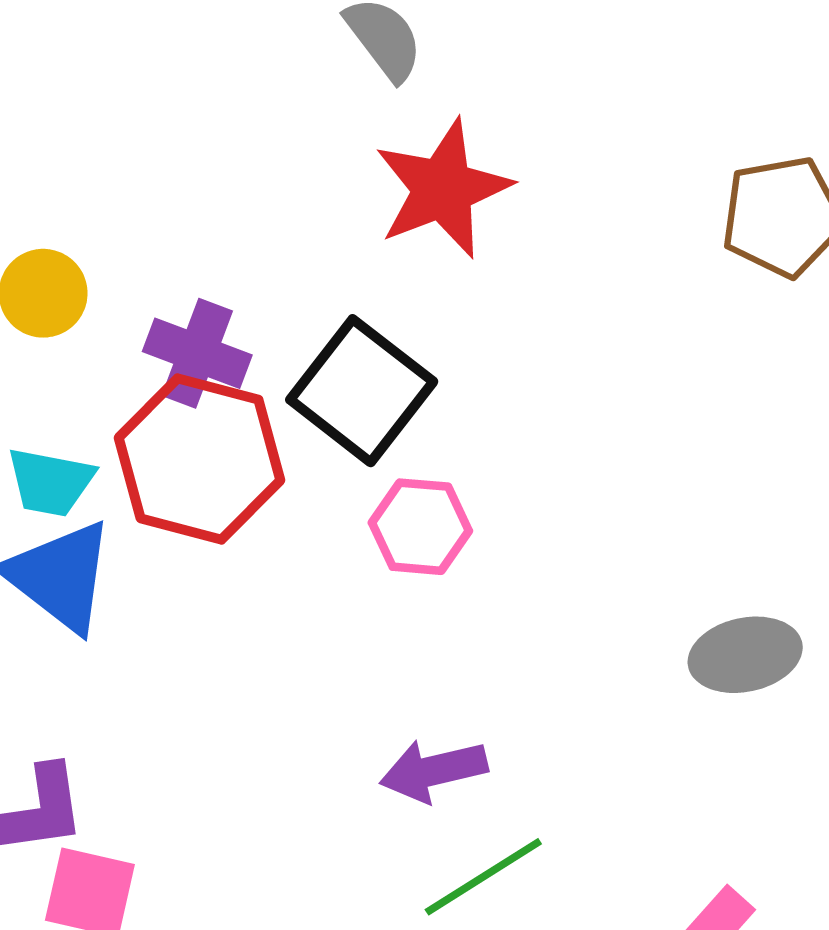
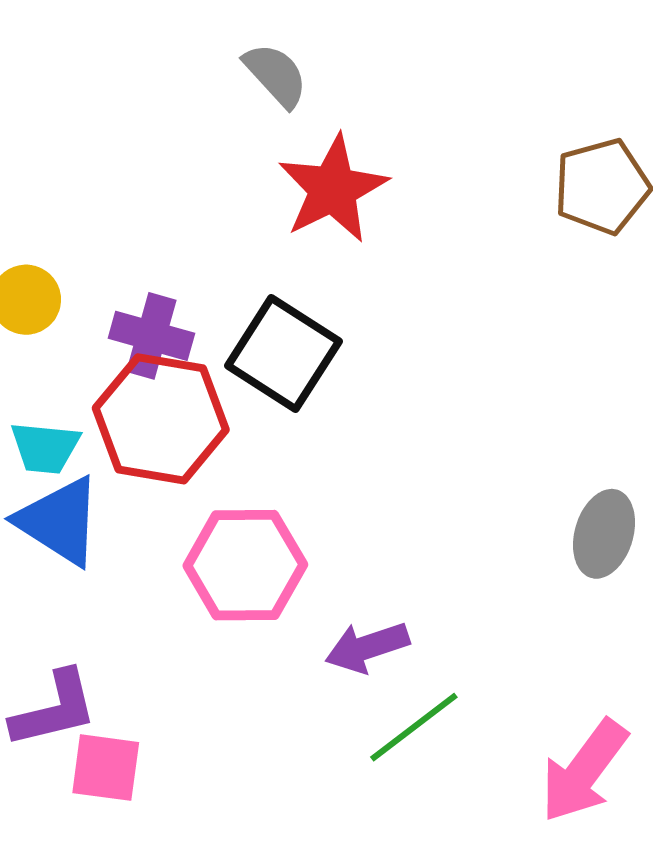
pink hexagon: (420, 527) -> (245, 565), moved, size x1.5
gray ellipse: (745, 655) -> (604, 534), turned -56

